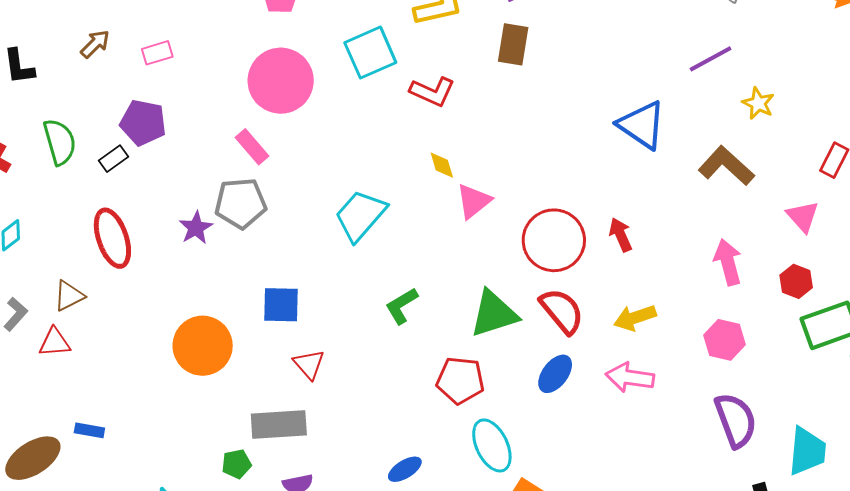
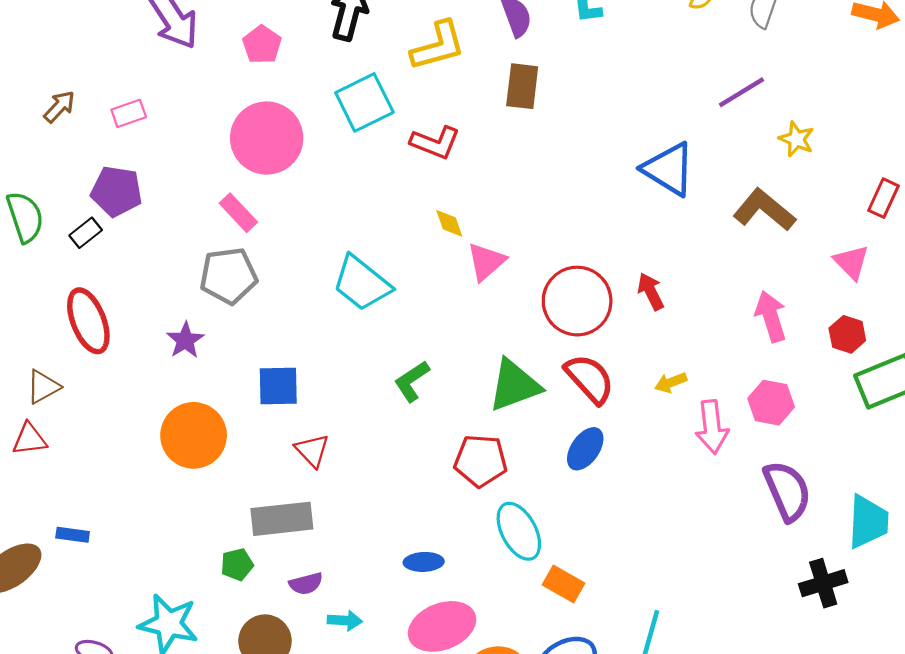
cyan trapezoid: (360, 215) -> (362, 283), turned -90
purple star: (196, 228) -> (185, 340), moved
yellow arrow: (635, 318) -> (671, 383), size x0.7
pink arrow: (630, 377) -> (712, 427), moved, turned -102
blue ellipse: (405, 469) -> (424, 562), turned 32

